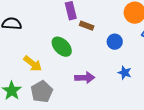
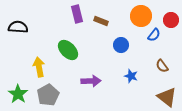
brown rectangle: (87, 26) -> (101, 21), moved
yellow arrow: (33, 64) -> (39, 67), turned -138

